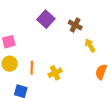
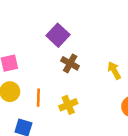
brown cross: (75, 25) -> (70, 63), moved

